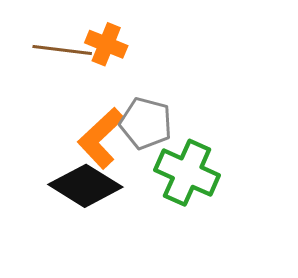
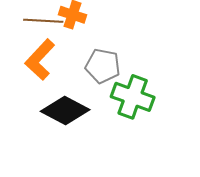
orange L-shape: (101, 138) -> (40, 60), moved

